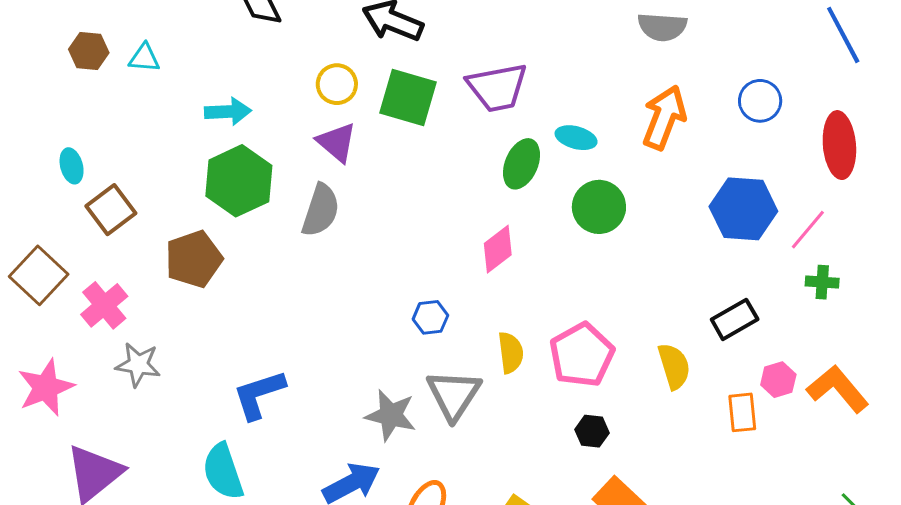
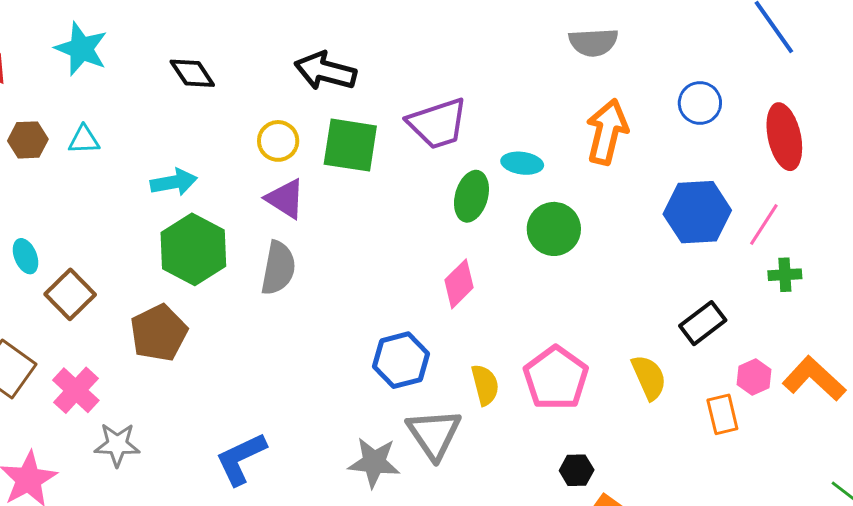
blue hexagon: (430, 317) -> (401, 360), size x1.6
black hexagon: (592, 431) -> (577, 470), moved

